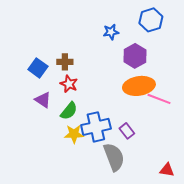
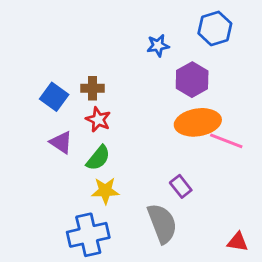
blue cross: (96, 127) -> (88, 235), moved

